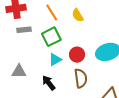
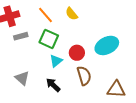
green square: (51, 37) -> (49, 39), turned -30
gray triangle: (19, 71) -> (22, 78), turned 49

